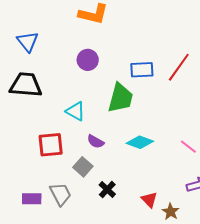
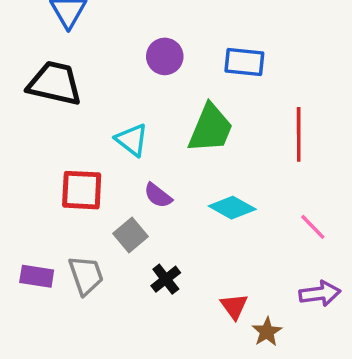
red line: (179, 67) -> (299, 134), moved, turned -44
blue rectangle: (142, 70) -> (244, 62), moved

